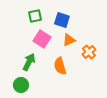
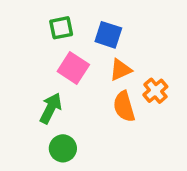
orange semicircle: (60, 66) -> (124, 106), moved
green circle: (21, 85) -> (63, 148), moved

